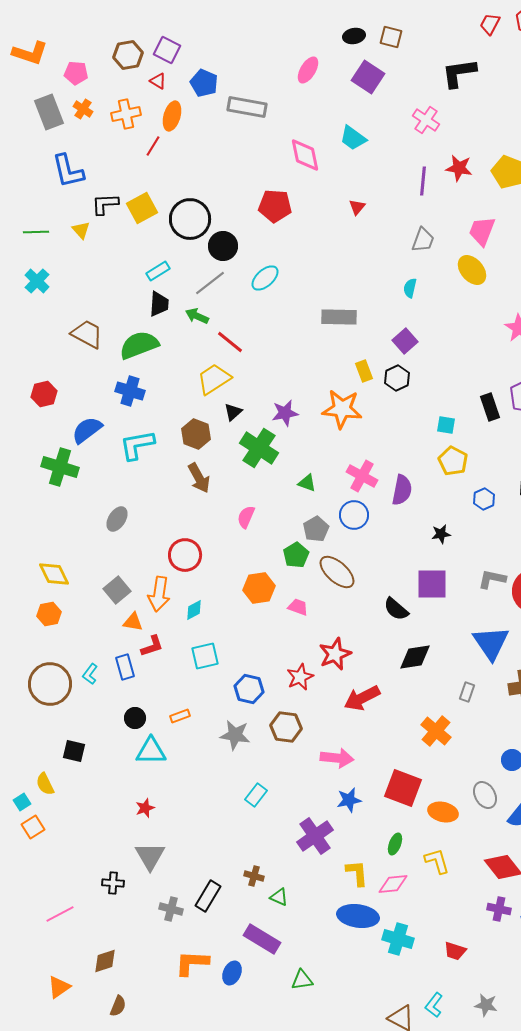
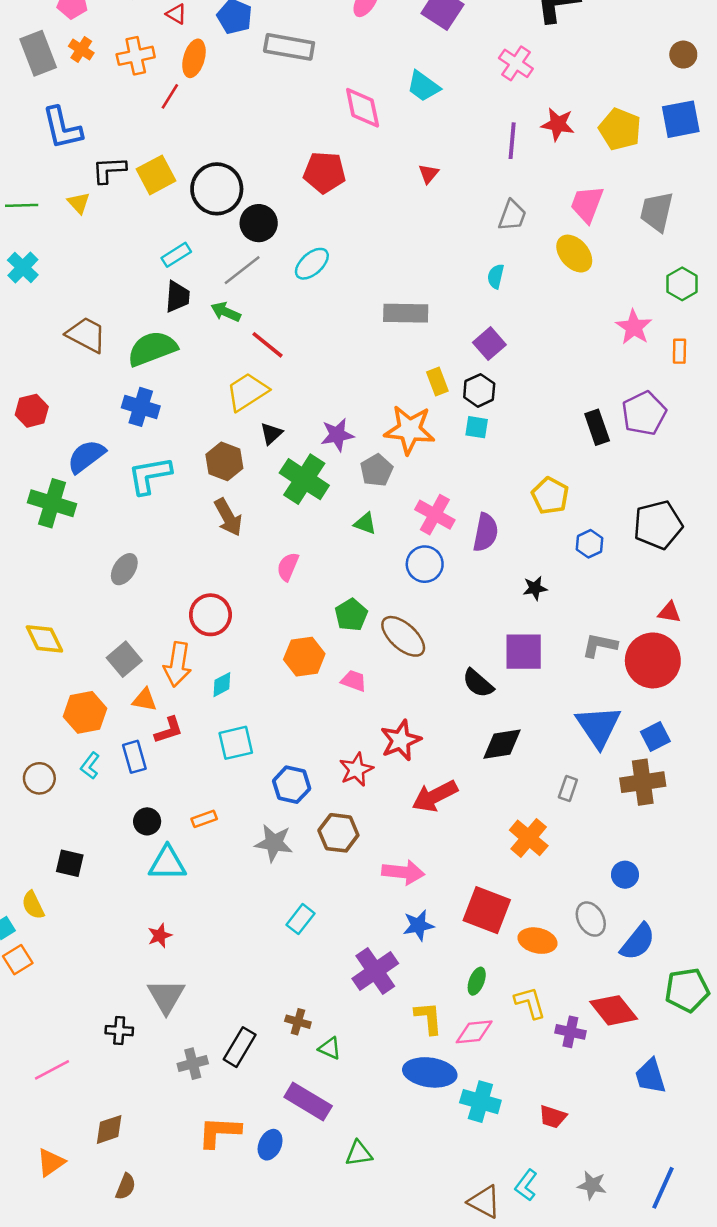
cyan square: (446, 425) -> (477, 427), moved
gray pentagon: (316, 529) -> (377, 470), moved
orange hexagon: (49, 614) -> (85, 712), moved, size x1.4
brown circle: (50, 684) -> (39, 778), size x0.6
gray cross: (171, 909) -> (193, 1064), turned -30
purple cross: (499, 909) -> (570, 1032), moved

